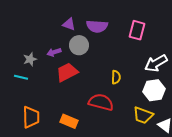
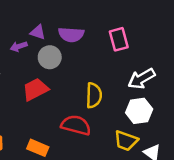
pink rectangle: (137, 30) -> (119, 39), turned -30
purple arrow: (54, 52) -> (19, 46), moved
yellow semicircle: (116, 77) -> (94, 95), size x1.5

